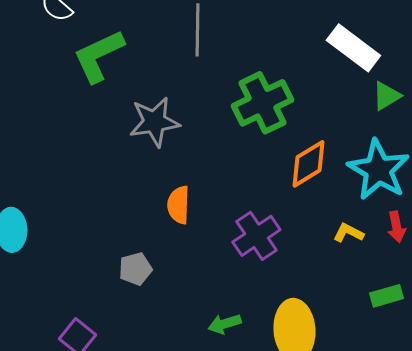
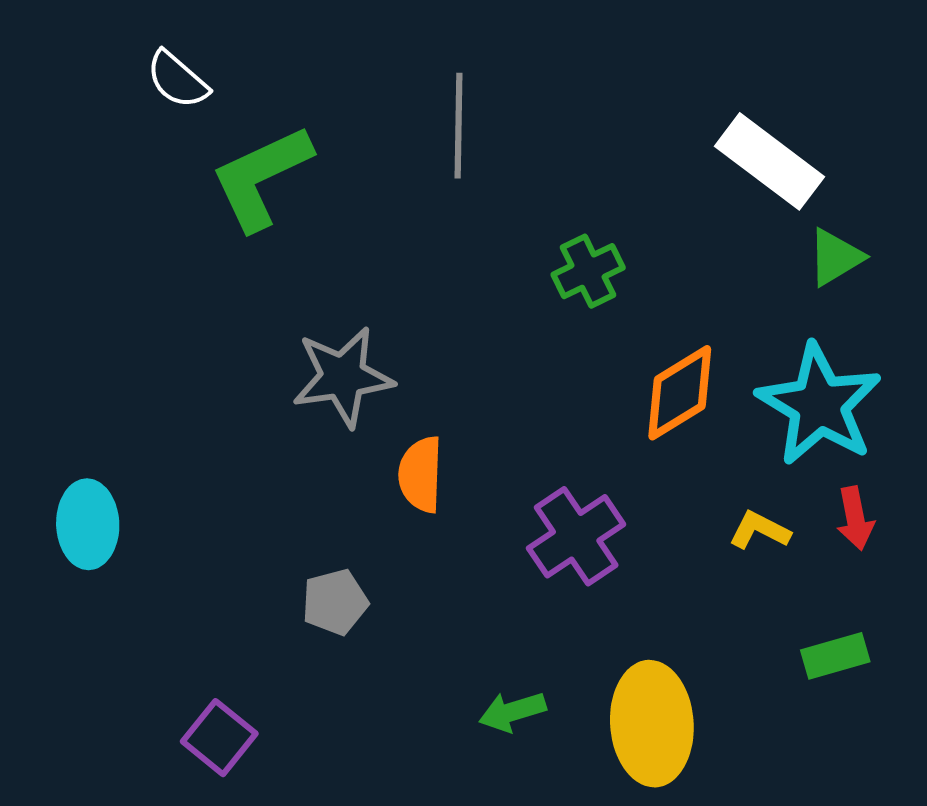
green cross: (262, 103) -> (588, 271), size x0.6
gray star: (154, 122) -> (343, 377), moved

